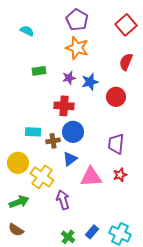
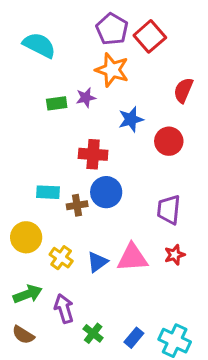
red square: (126, 25) -> (150, 36), moved
cyan semicircle: (27, 31) -> (39, 45), size x1.6
purple star: (69, 78) -> (86, 98), moved
blue triangle: (70, 159) -> (97, 262), moved
yellow cross: (42, 177) -> (61, 258), size x0.7
purple arrow: (63, 200) -> (64, 309), moved
green cross: (68, 237) -> (93, 333), moved

